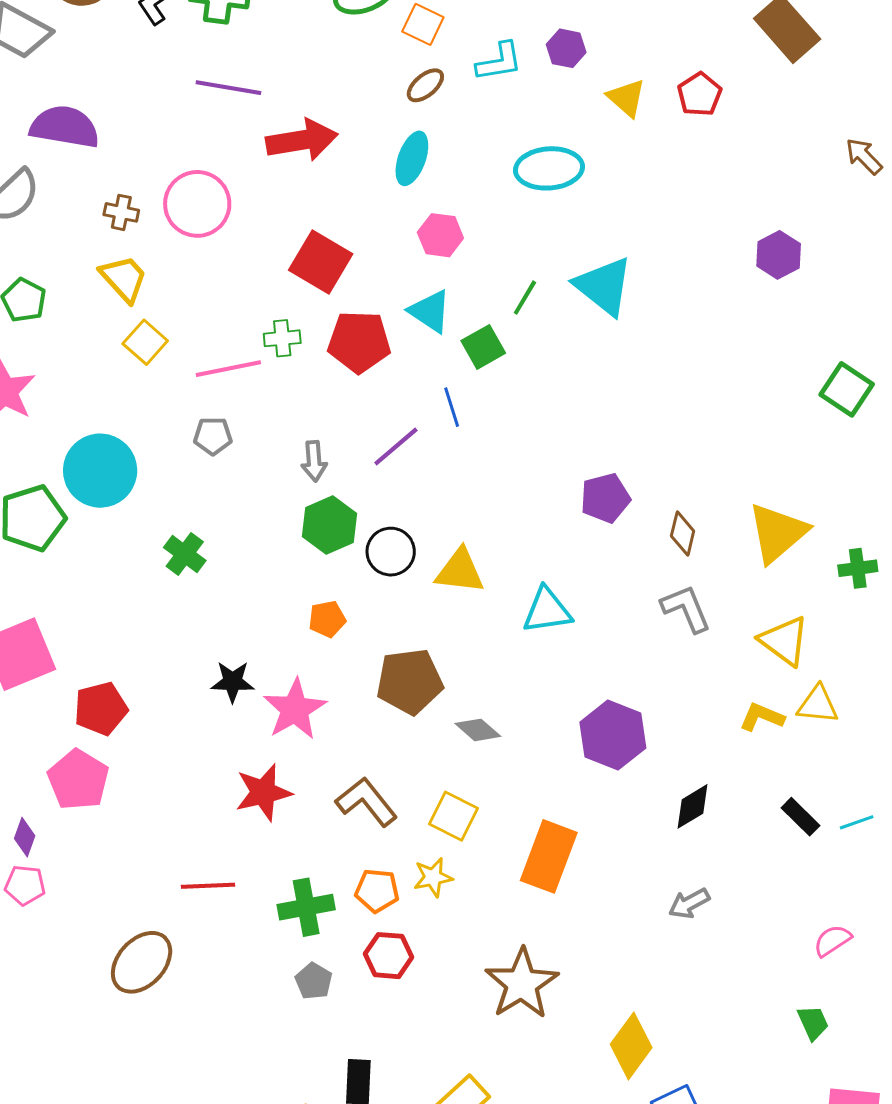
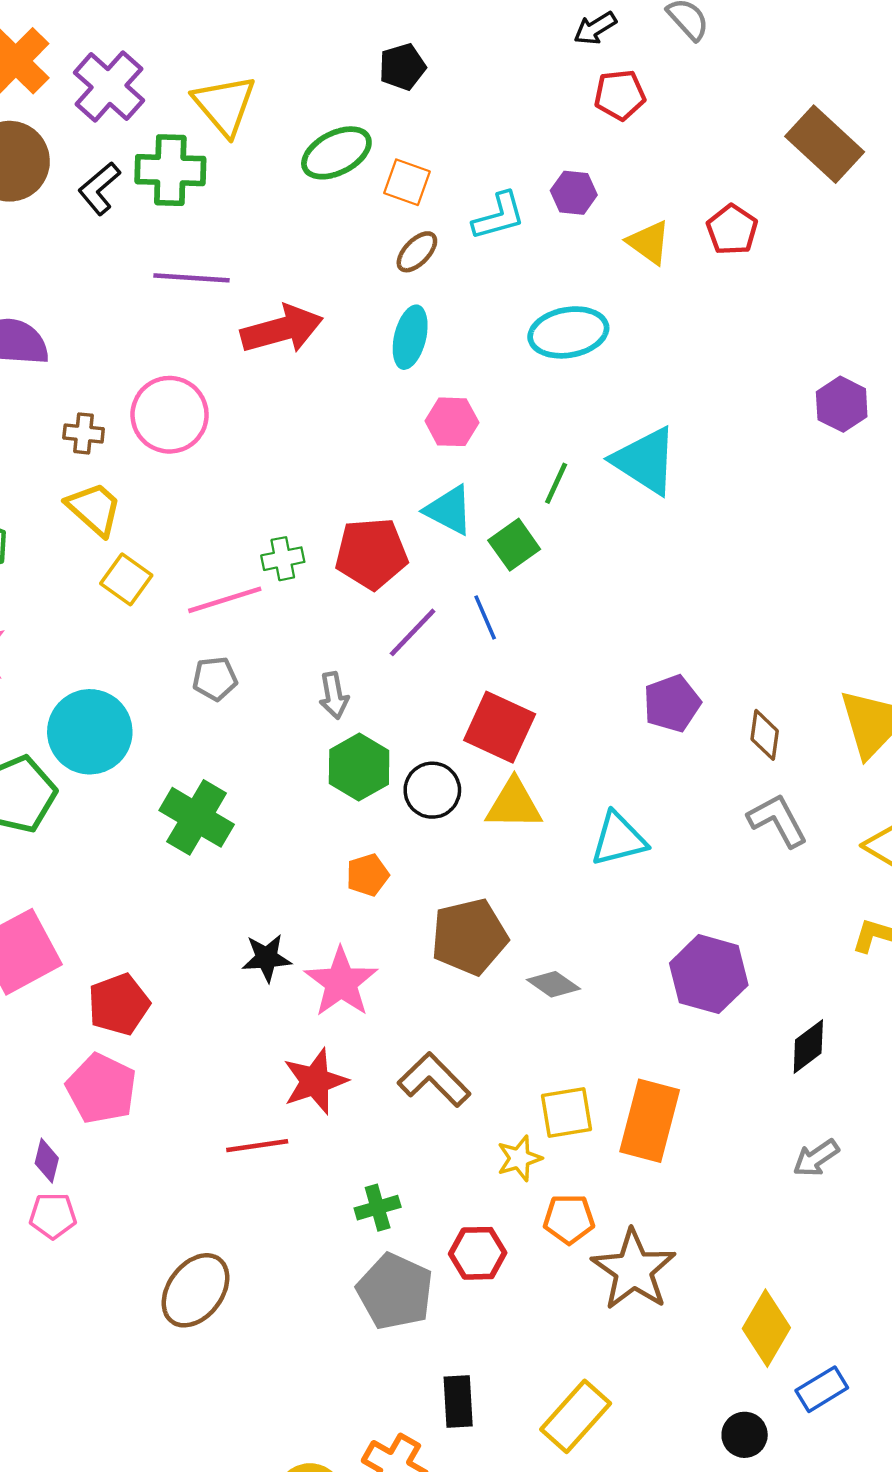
red square: (321, 262) -> (500, 727), moved
purple line: (396, 447) -> (413, 632), moved
green cross: (185, 554) -> (197, 817), size x1.5
yellow square: (454, 816) -> (566, 1113), moved, turned -30
red line: (208, 886) -> (257, 1146), moved
orange pentagon: (377, 891) -> (569, 1219), moved
green cross: (306, 907) -> (378, 1208), size x0.7
gray pentagon: (314, 981) -> (395, 1291), size x1.8

